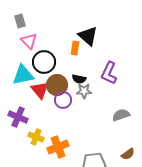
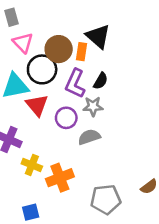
purple L-shape: (109, 73) -> (75, 83), moved
black semicircle: (79, 79) -> (101, 81), moved, turned -72
brown circle: (57, 85) -> (59, 49), moved
gray semicircle: (121, 115) -> (89, 137), moved

